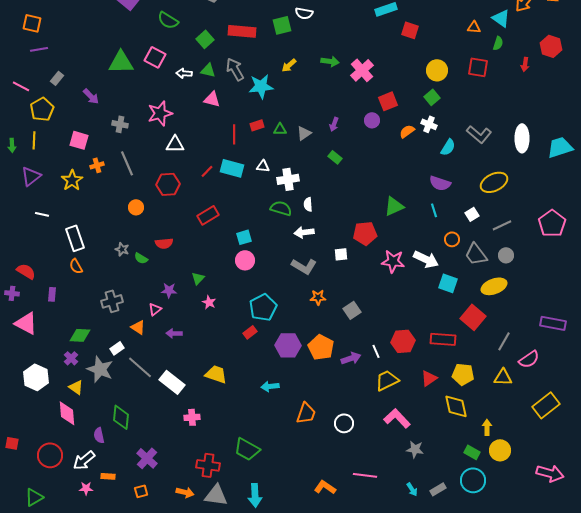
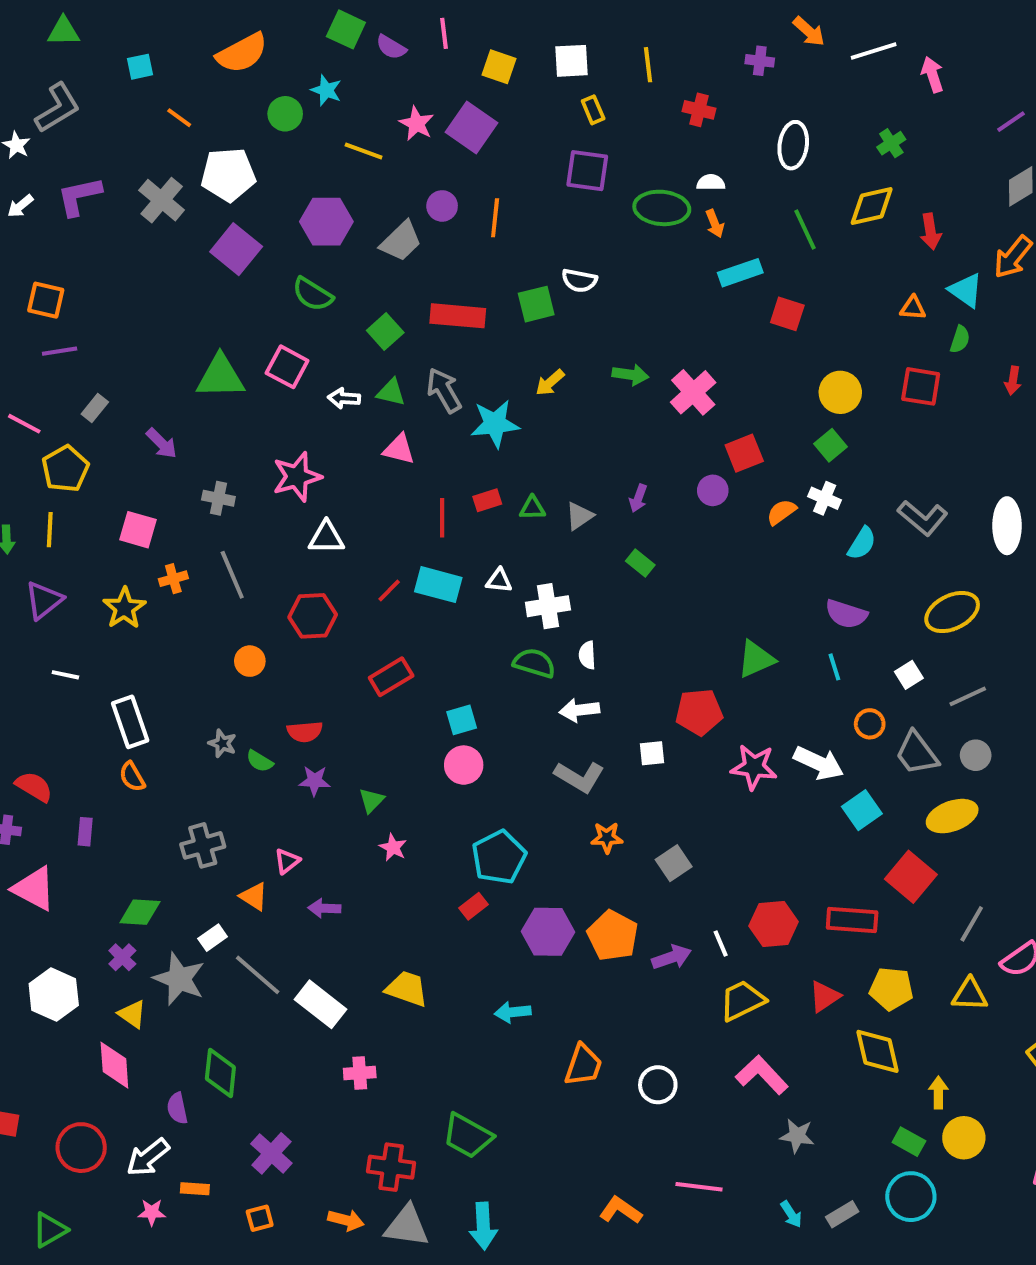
cyan square: (448, 283) -> (862, 810), turned 36
purple star: (169, 290) -> (315, 781), moved

